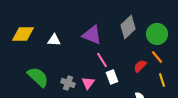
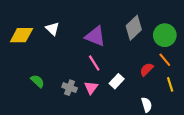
white triangle: (54, 40) -> (52, 29), moved, turned 40
pink line: (102, 60) -> (94, 63), moved
green semicircle: (38, 77) -> (37, 81), size x0.6
white rectangle: (112, 77) -> (117, 81), turned 64

